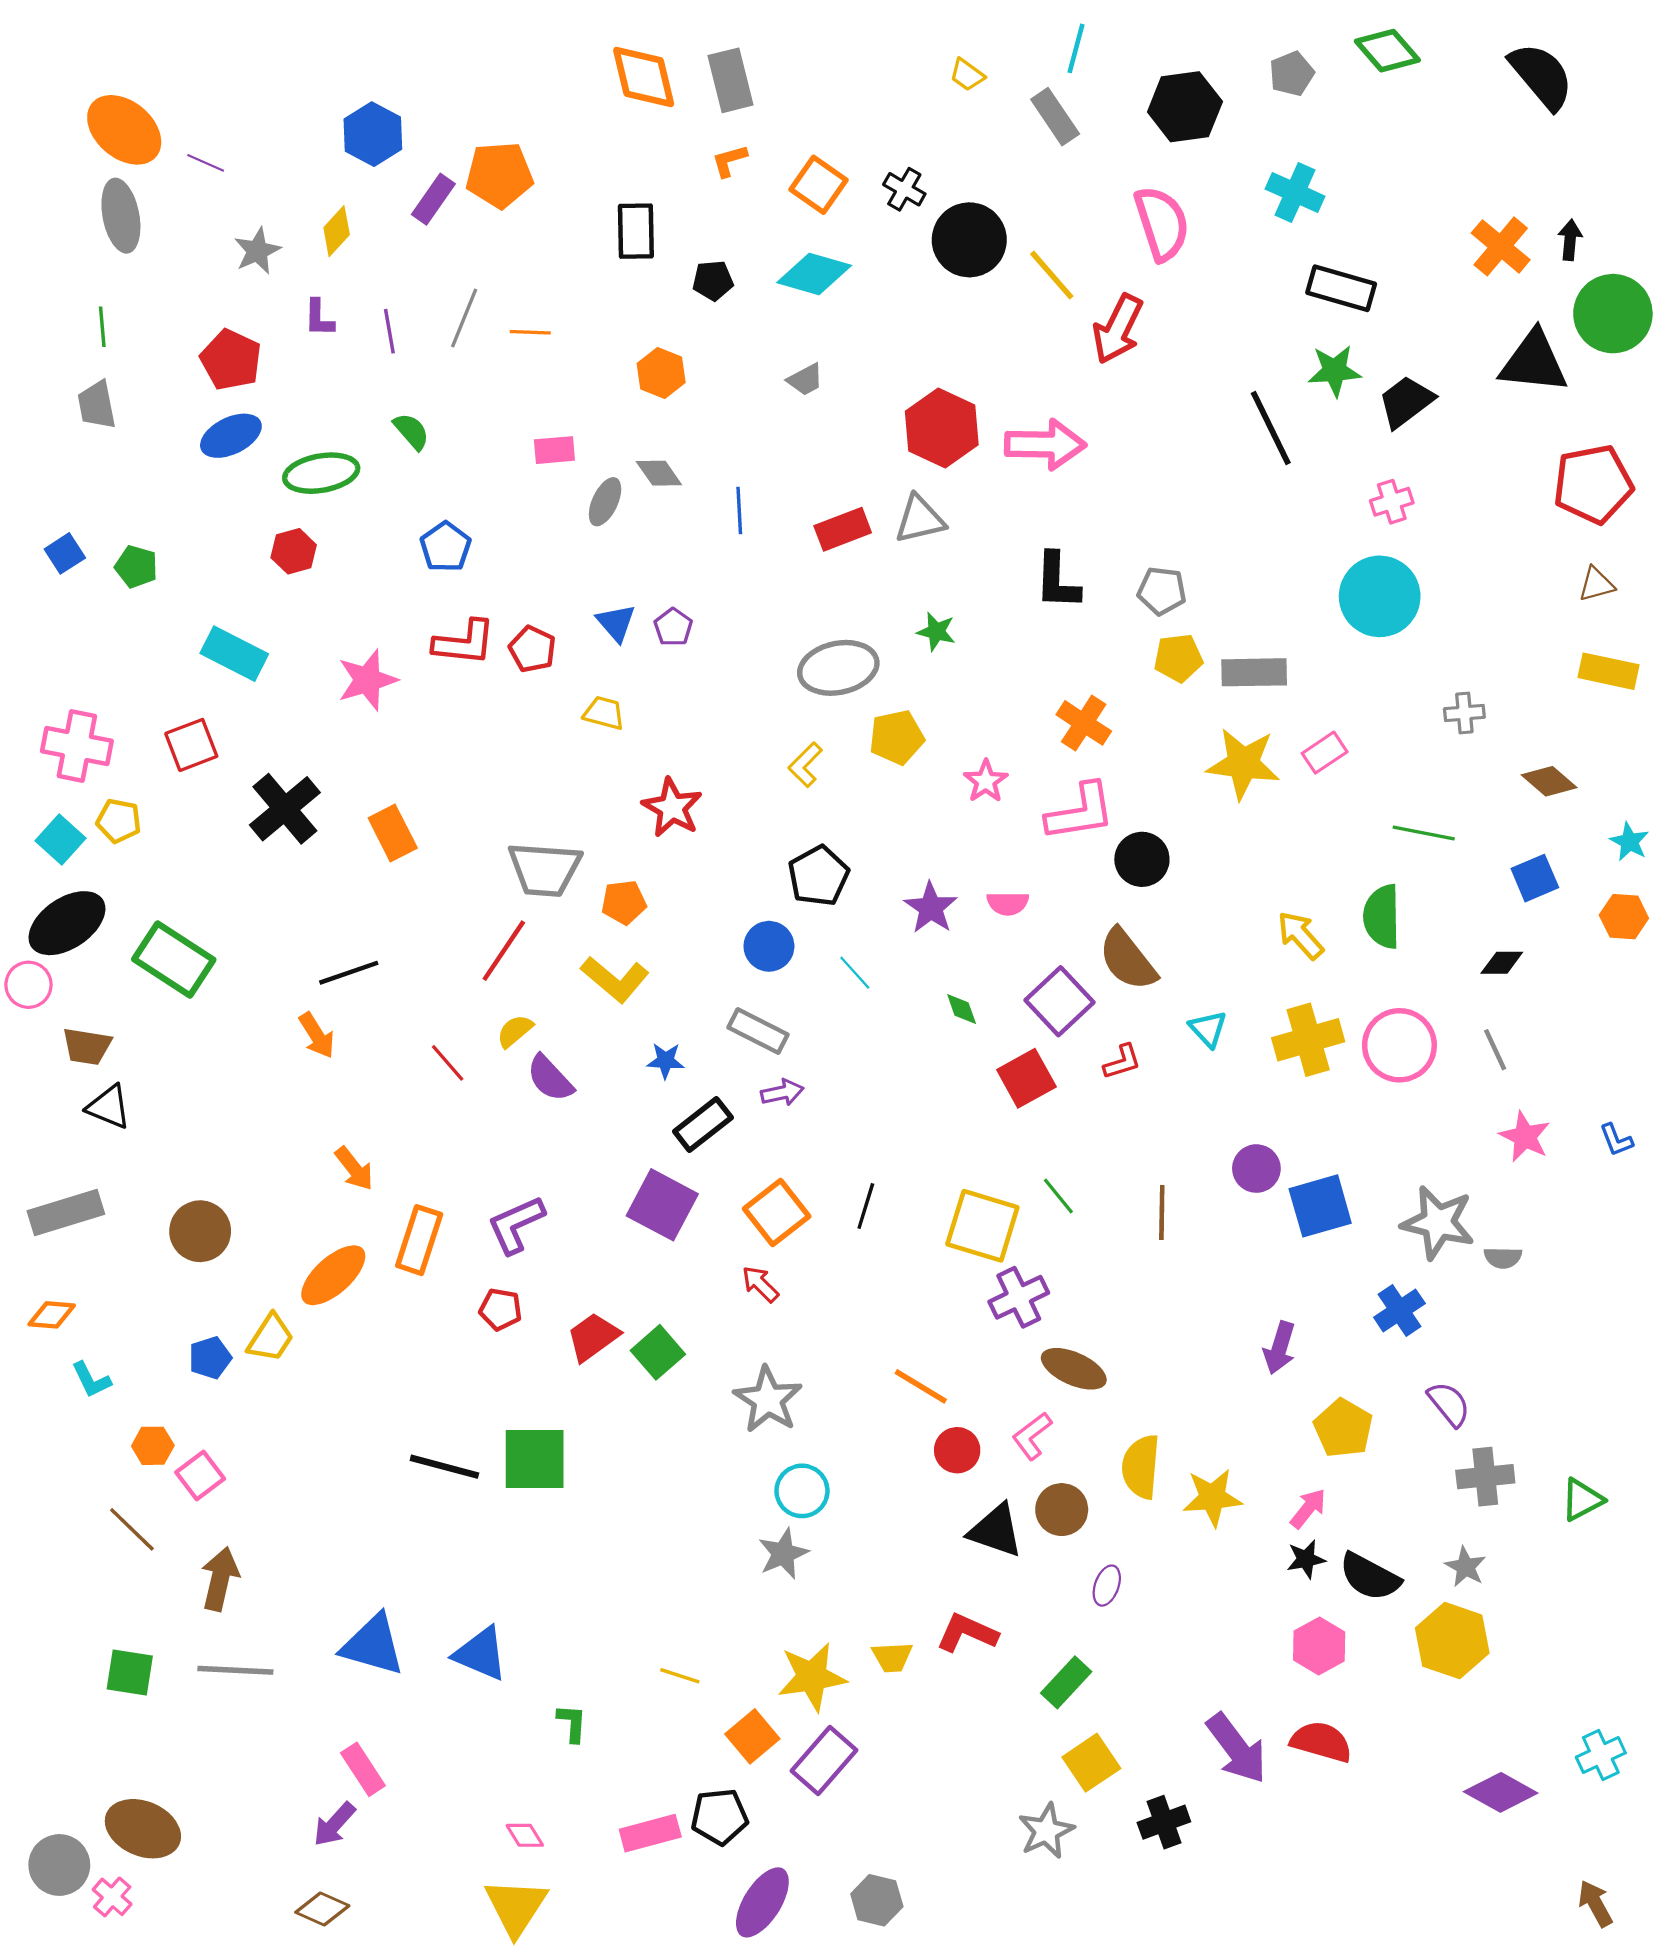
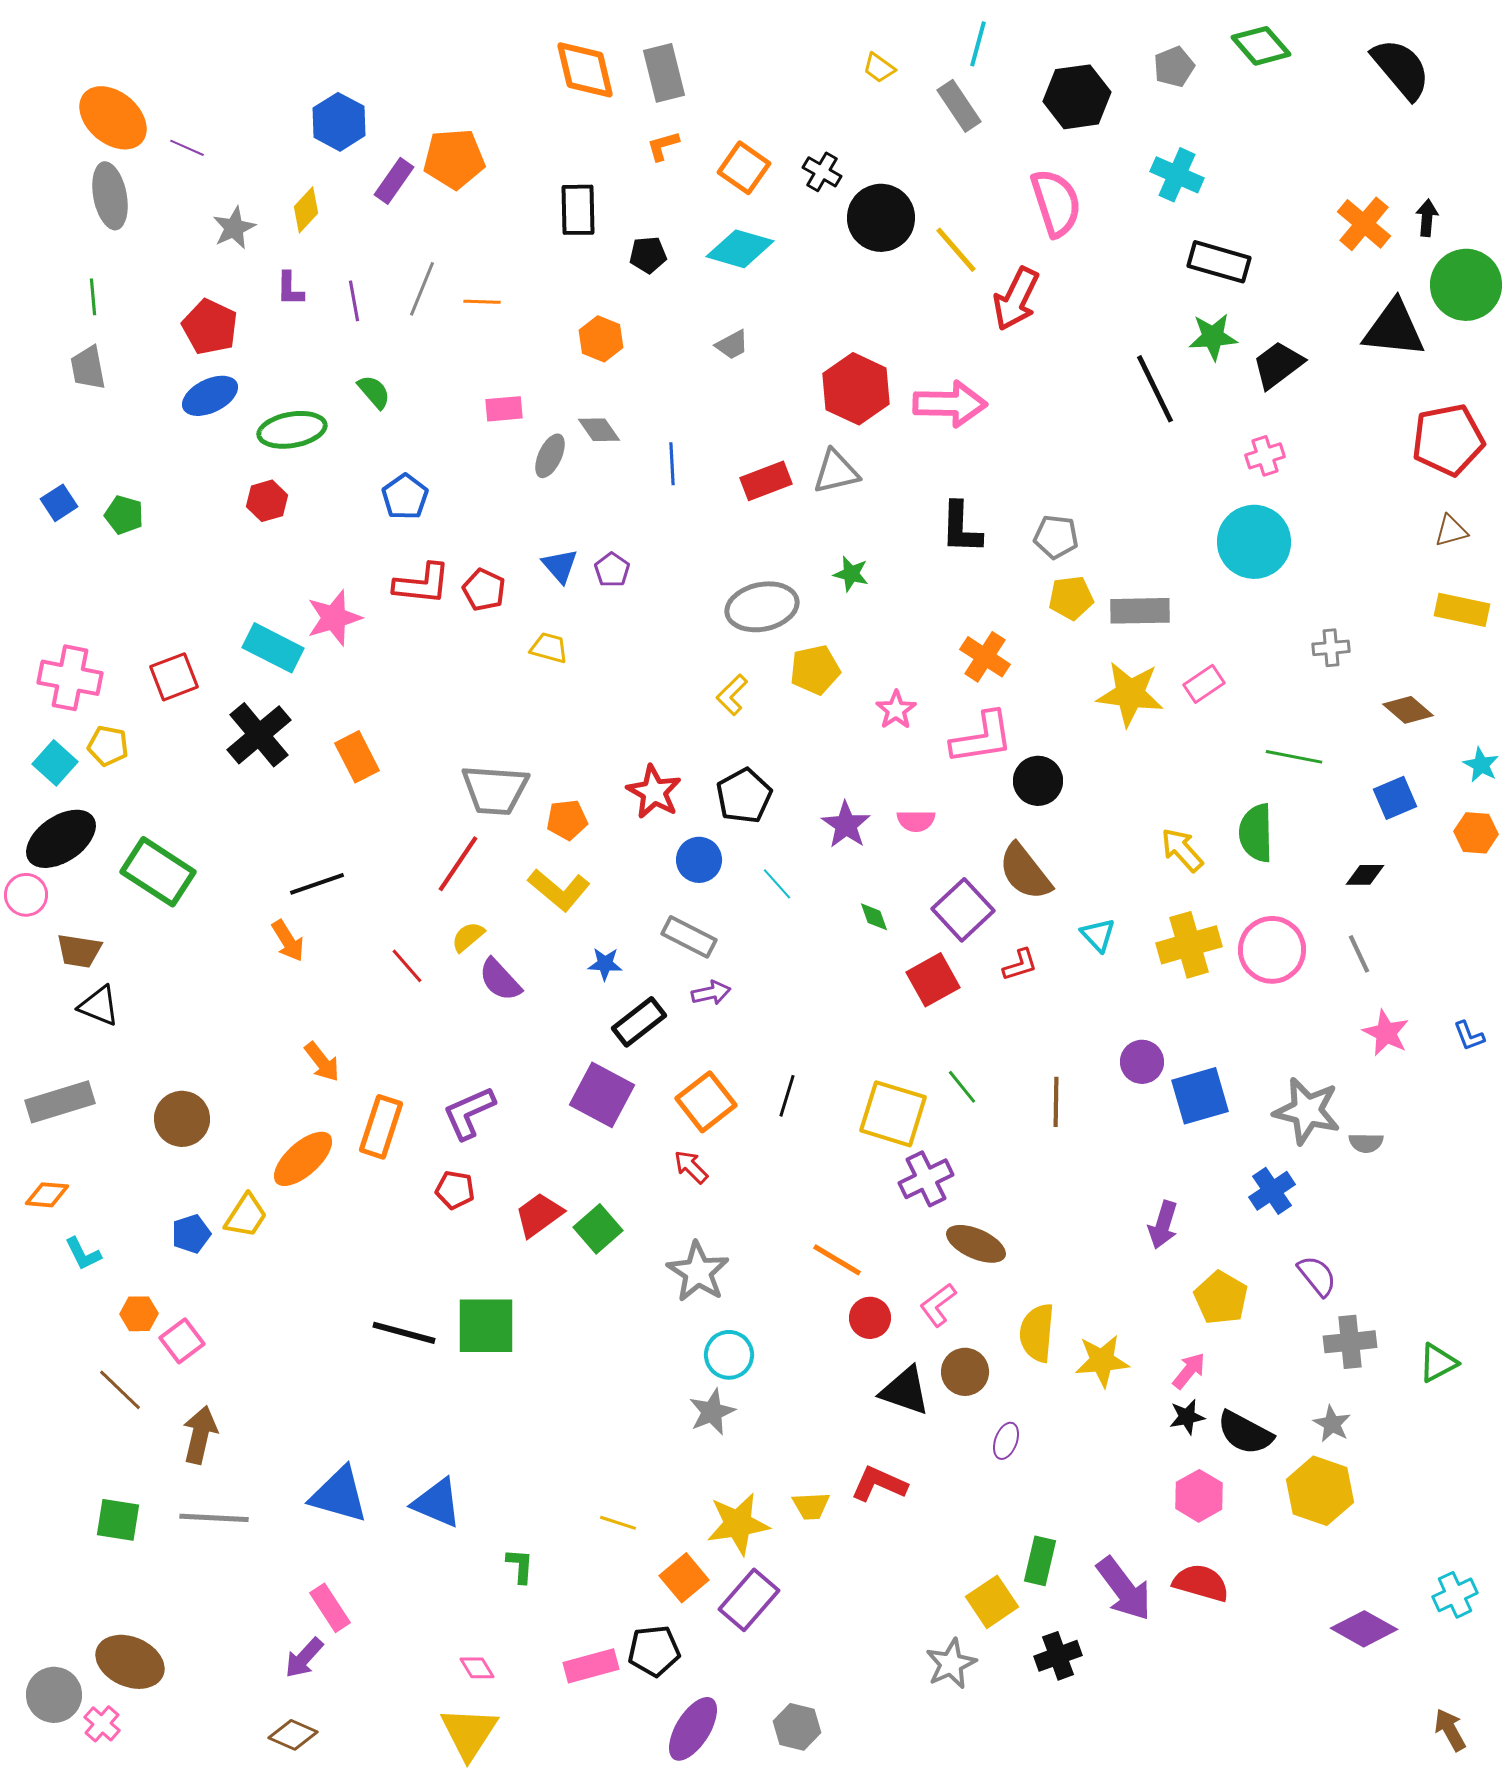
cyan rectangle: (234, 654) -> (273, 648), moved
red star: (672, 808) -> (654, 792), moved
green rectangle: (1066, 1682) -> (1040, 1561), moved, turned -30

